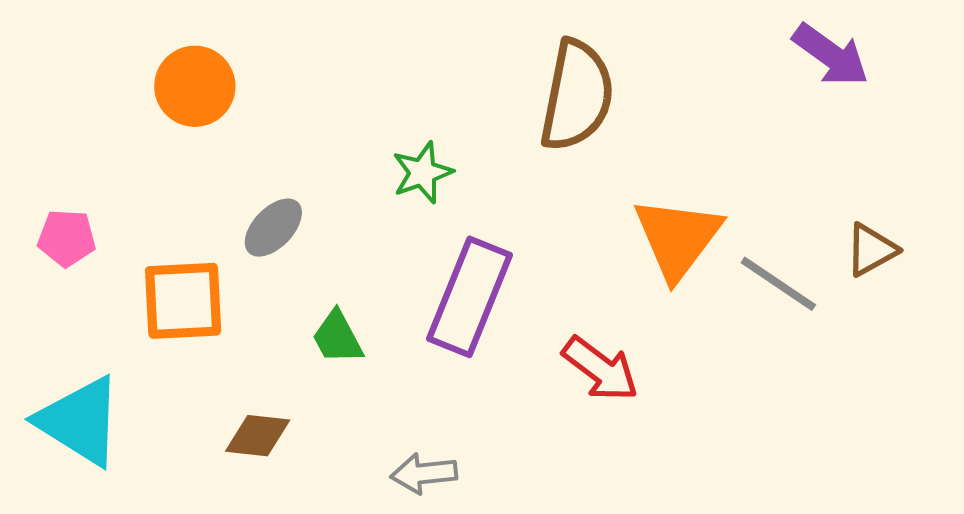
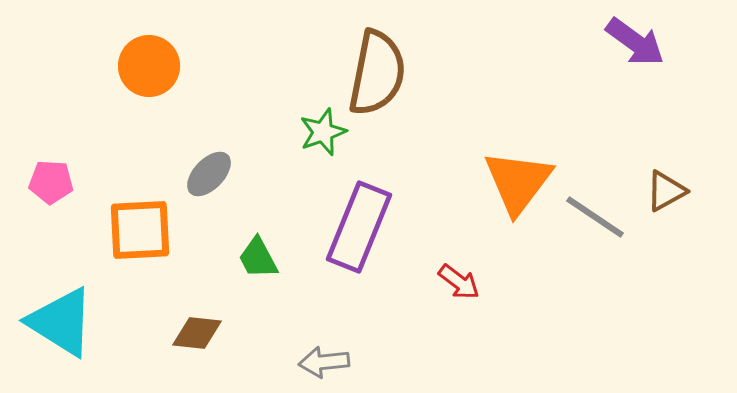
brown semicircle: (577, 95) -> (377, 73), moved
red arrow: (600, 369) -> (459, 282), size x0.7

